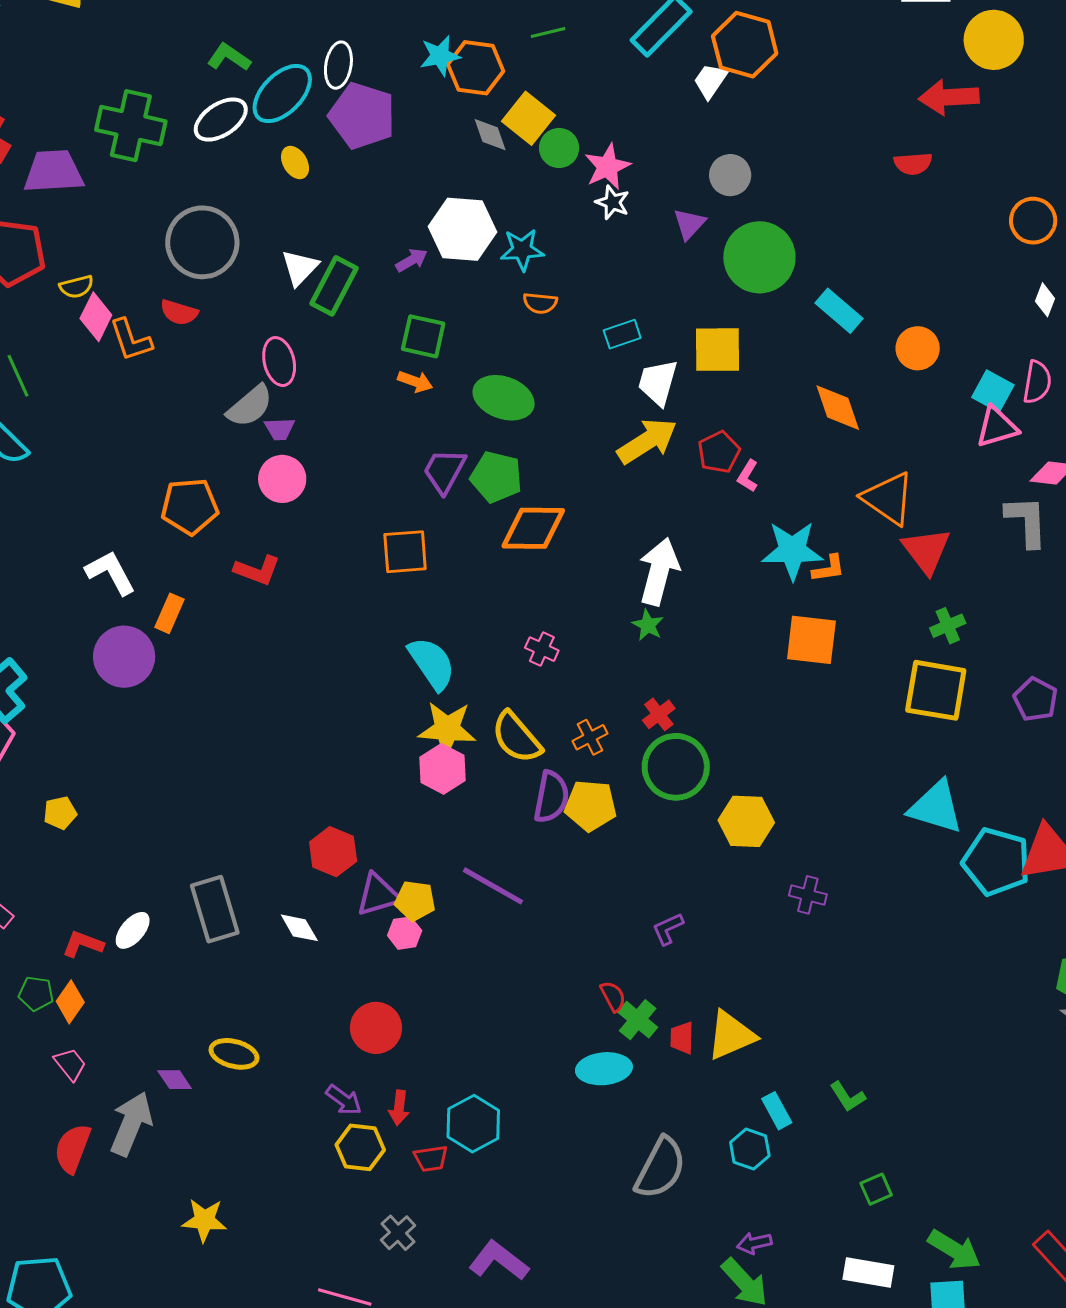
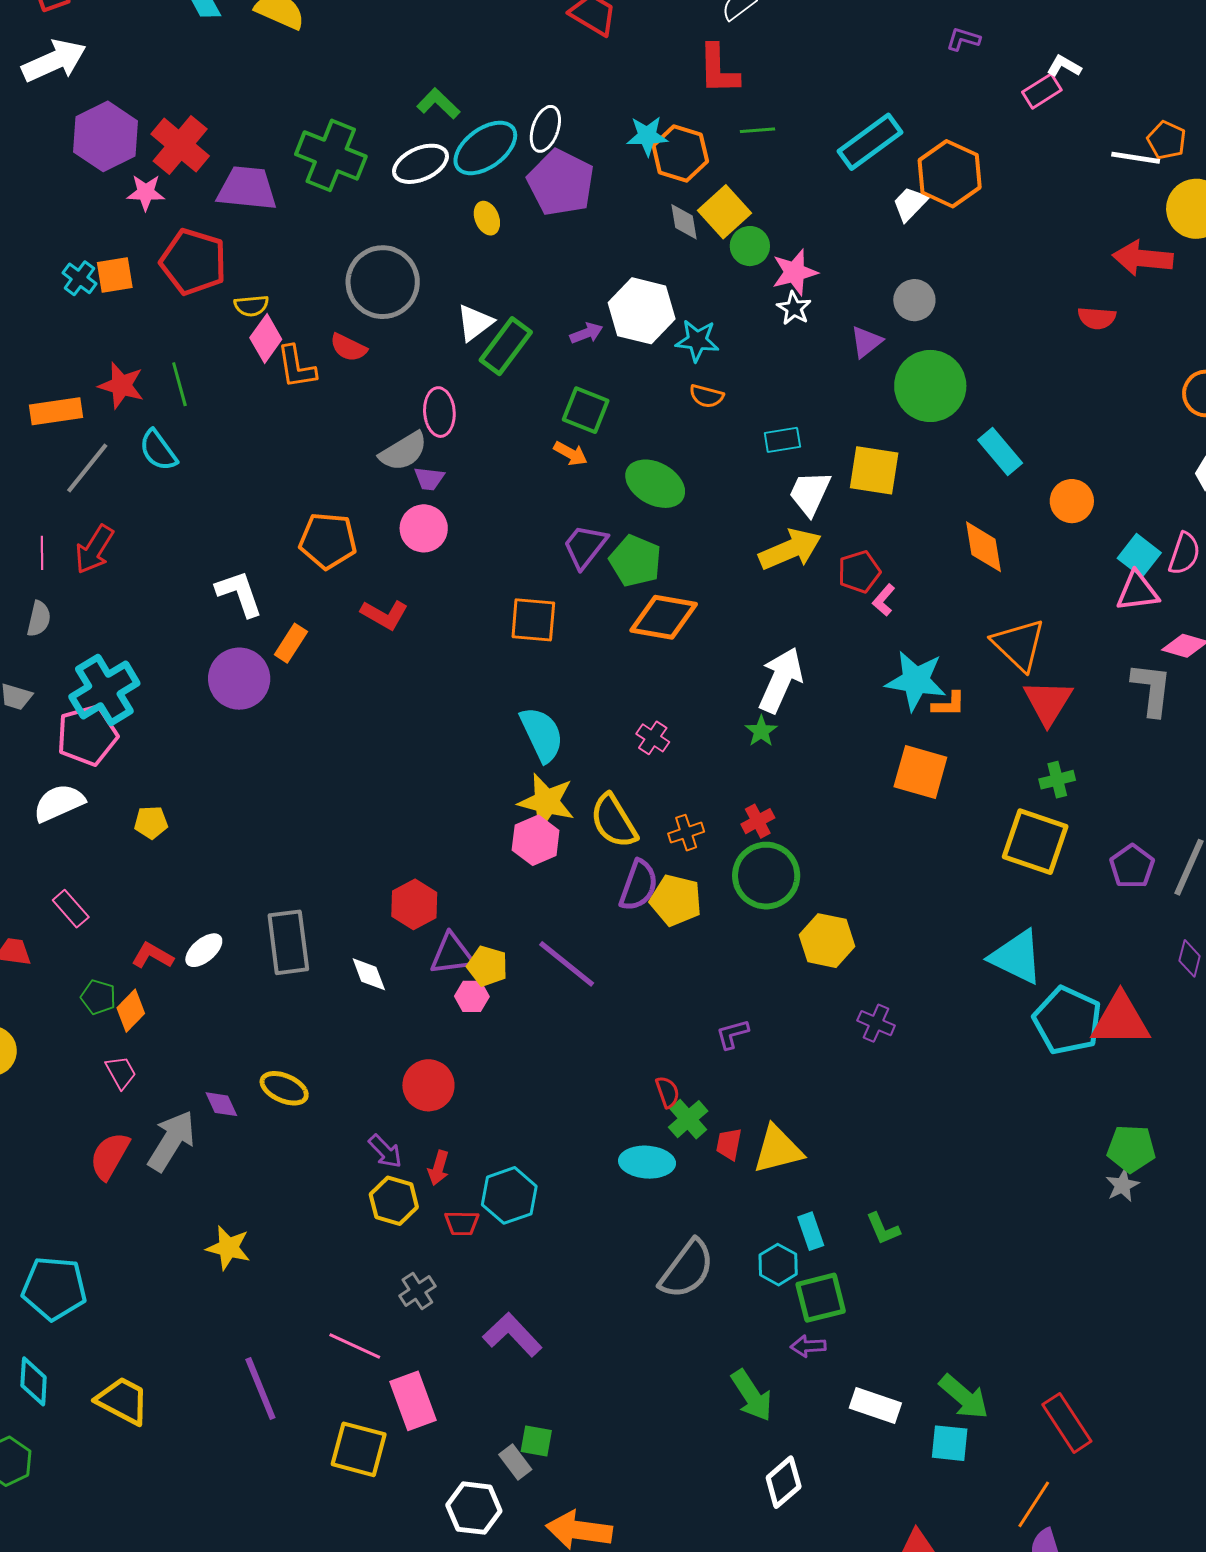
green square: (876, 1189) -> (821, 1298), moved, size x1.6
purple arrow: (754, 1243) -> (808, 1346), moved

